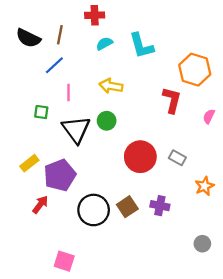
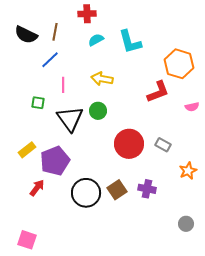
red L-shape: (172, 100) -> (158, 92), turned 55
pink semicircle: (209, 116) -> (192, 107), turned -128
pink square: (64, 261) -> (27, 240), moved

